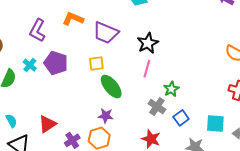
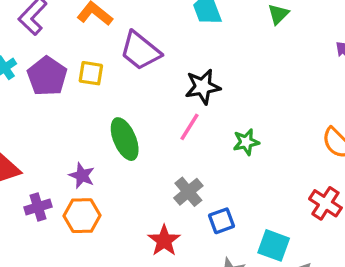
yellow square: (96, 64) -> (91, 73), moved
green star: (171, 89) -> (246, 142), moved
purple star: (106, 116) -> (82, 176), moved

